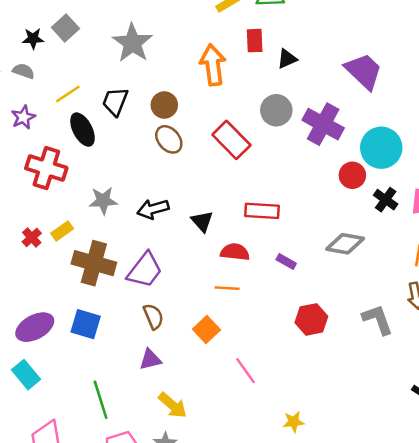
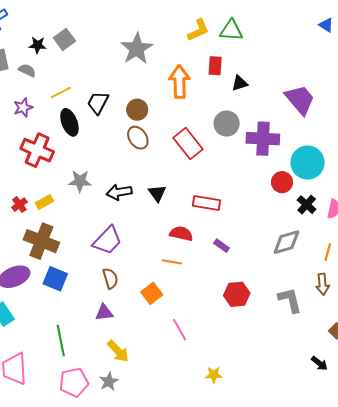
gray star: (132, 43) -> (137, 49), moved
purple cross: (323, 124) -> (263, 139), turned -32
black triangle: (202, 221) -> (157, 193), moved
gray diamond: (345, 244) -> (286, 242), moved, turned -32
brown cross: (94, 263) -> (41, 241), moved

